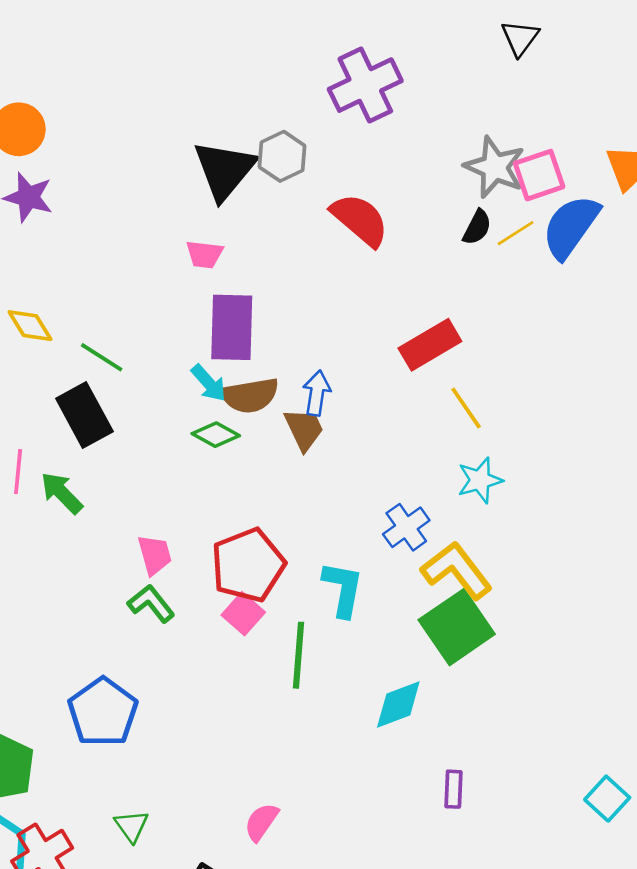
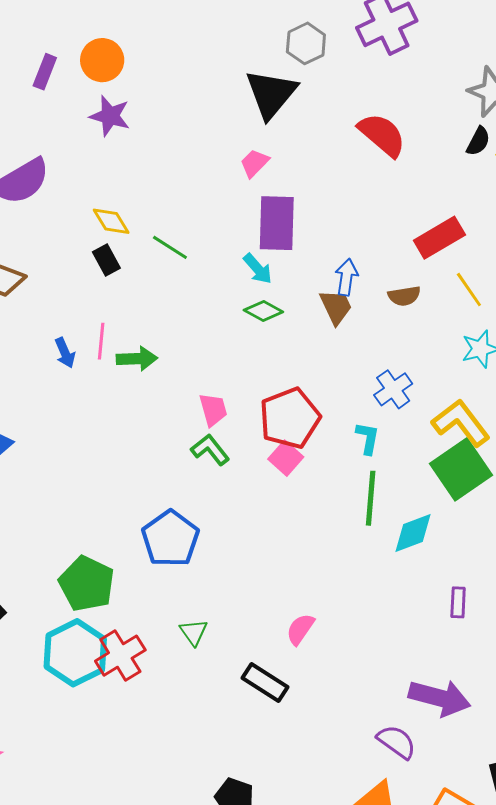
gray hexagon: (282, 156) -> (306, 43), moved
pink trapezoid: (204, 254) -> (254, 163), turned 128
brown semicircle: (250, 395) -> (404, 296), moved, size x0.7
black rectangle: (84, 415) -> (106, 260), moved, size x0.6
green arrow: (62, 493) -> (137, 359), turned 132
blue cross: (406, 527) -> (393, 389), moved
cyan L-shape: (343, 589) -> (368, 438), size x0.7
green line: (299, 655) -> (371, 498), moved

